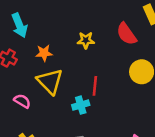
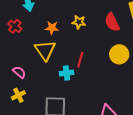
orange star: (44, 53) -> (52, 28), moved
pink semicircle: (22, 101) -> (19, 72), moved

